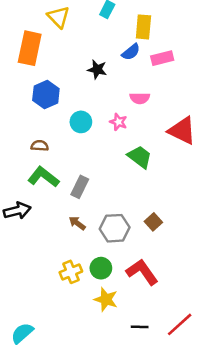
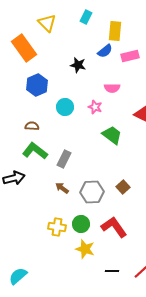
orange rectangle: (30, 48) -> (24, 48), turned -48
yellow cross: (71, 272) -> (57, 227), turned 30

